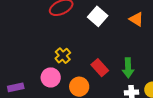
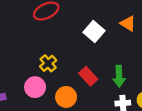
white square: (98, 16) -> (94, 32), moved

